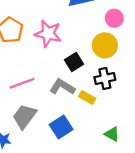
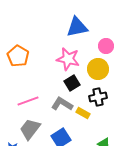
pink star: (48, 34) -> (68, 59), moved

